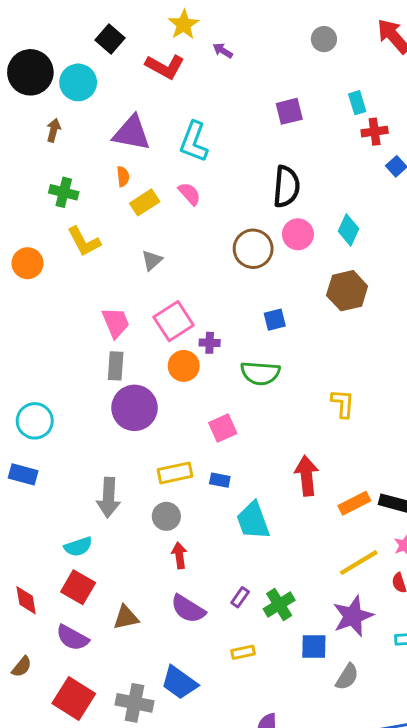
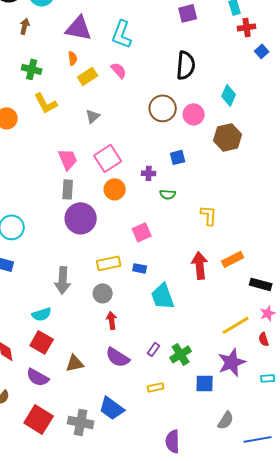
pink circle: (298, 234) -> (194, 114), moved
purple cross: (210, 343) -> (149, 173), moved
green semicircle: (260, 373) -> (168, 194), size x0.6
yellow L-shape: (343, 403) -> (209, 215), moved
orange rectangle: (354, 503) -> (233, 259), moved
gray semicircle: (347, 677) -> (226, 420), moved

